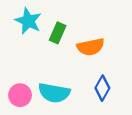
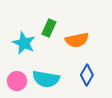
cyan star: (28, 21) -> (24, 43), moved

